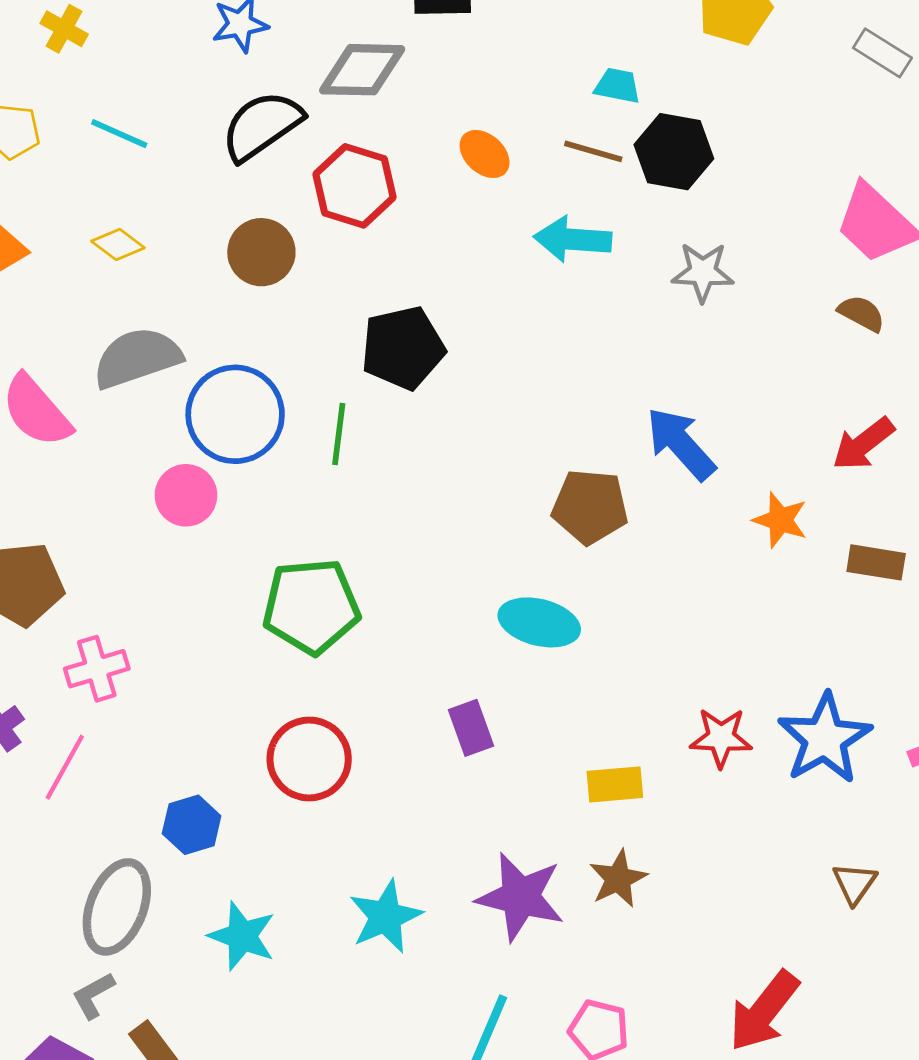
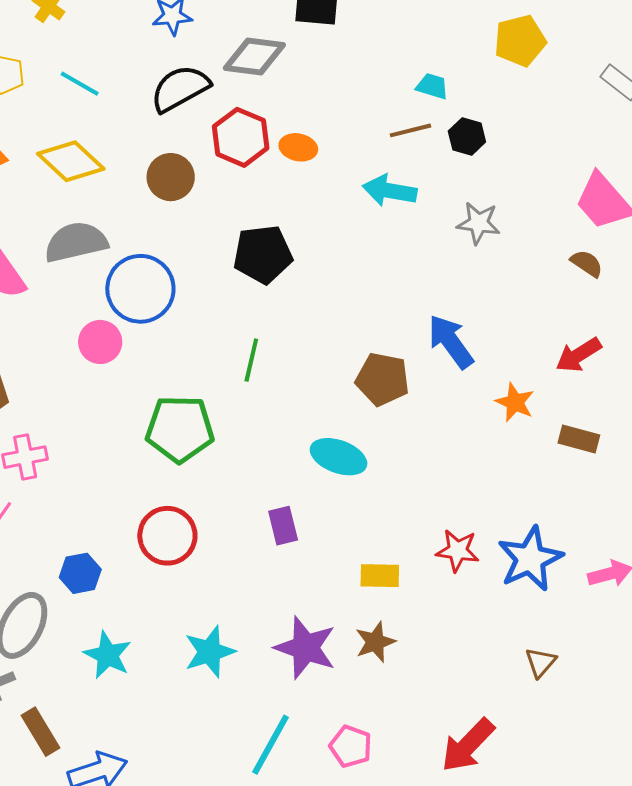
brown line: (593, 151) -> (411, 130), turned -36
black hexagon: (674, 152) -> (467, 136), size x0.7
orange ellipse: (485, 154) -> (298, 147), moved, turned -36
yellow diamond: (118, 244) -> (71, 161), size x1.8
green line: (339, 434) -> (251, 360), moved

